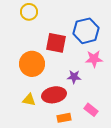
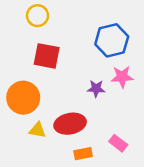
red square: (56, 43) -> (47, 56), moved
orange circle: (32, 64) -> (23, 98), moved
purple star: (74, 77) -> (96, 89), moved

